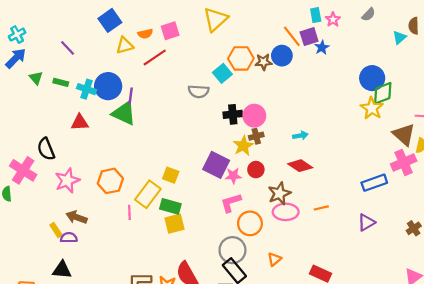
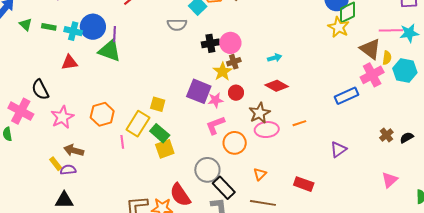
green rectangle: (170, 206) -> (160, 133), turned 30
purple triangle: (366, 222) -> (338, 149), moved
gray circle: (232, 250) -> (207, 170), moved

